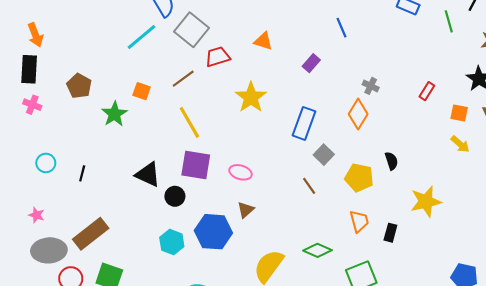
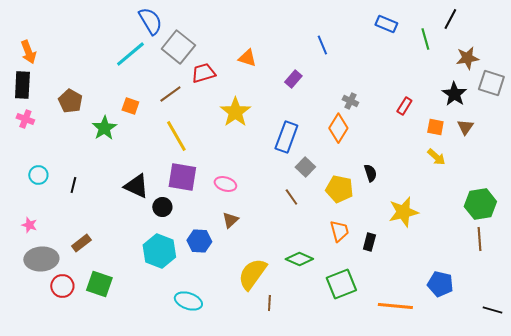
blue hexagon: (213, 232) -> (199, 241), size x0.7
brown rectangle: (91, 234) -> (81, 243), size x0.6
cyan hexagon: (172, 242) -> (159, 251), size x1.4

